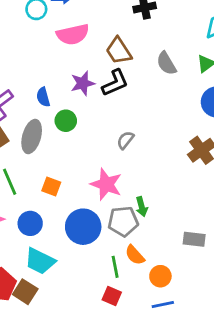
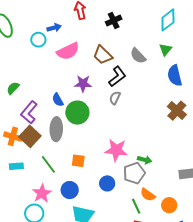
purple star: (83, 83) -> (83, 84), turned 30
black L-shape: (115, 83) -> (117, 76), moved
green circle: (66, 121) -> (77, 113), size x1.5
gray semicircle: (125, 140) -> (115, 98), moved
green arrow: (142, 207) -> (145, 160), turned -48
blue circle: (83, 227) -> (107, 183), size x0.6

